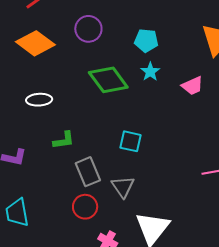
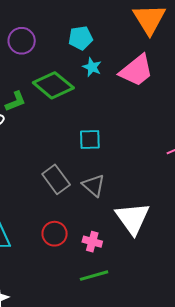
pink trapezoid: (192, 86) -> (136, 70), size x1.6
green L-shape: (64, 140) -> (16, 101), moved
red circle: (85, 207) -> (55, 234), moved

